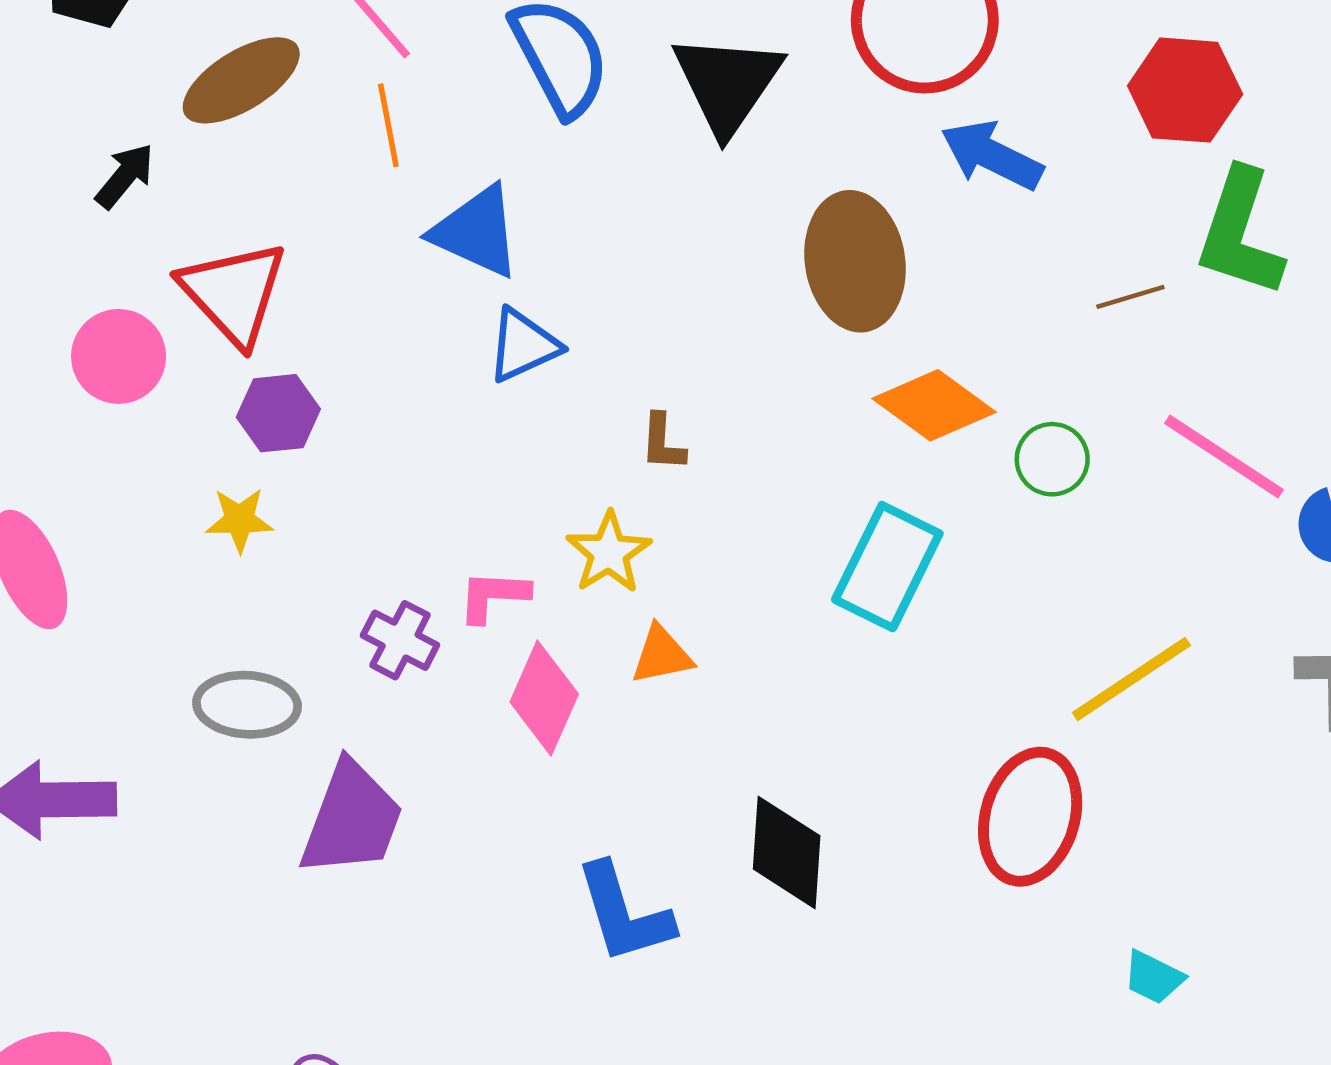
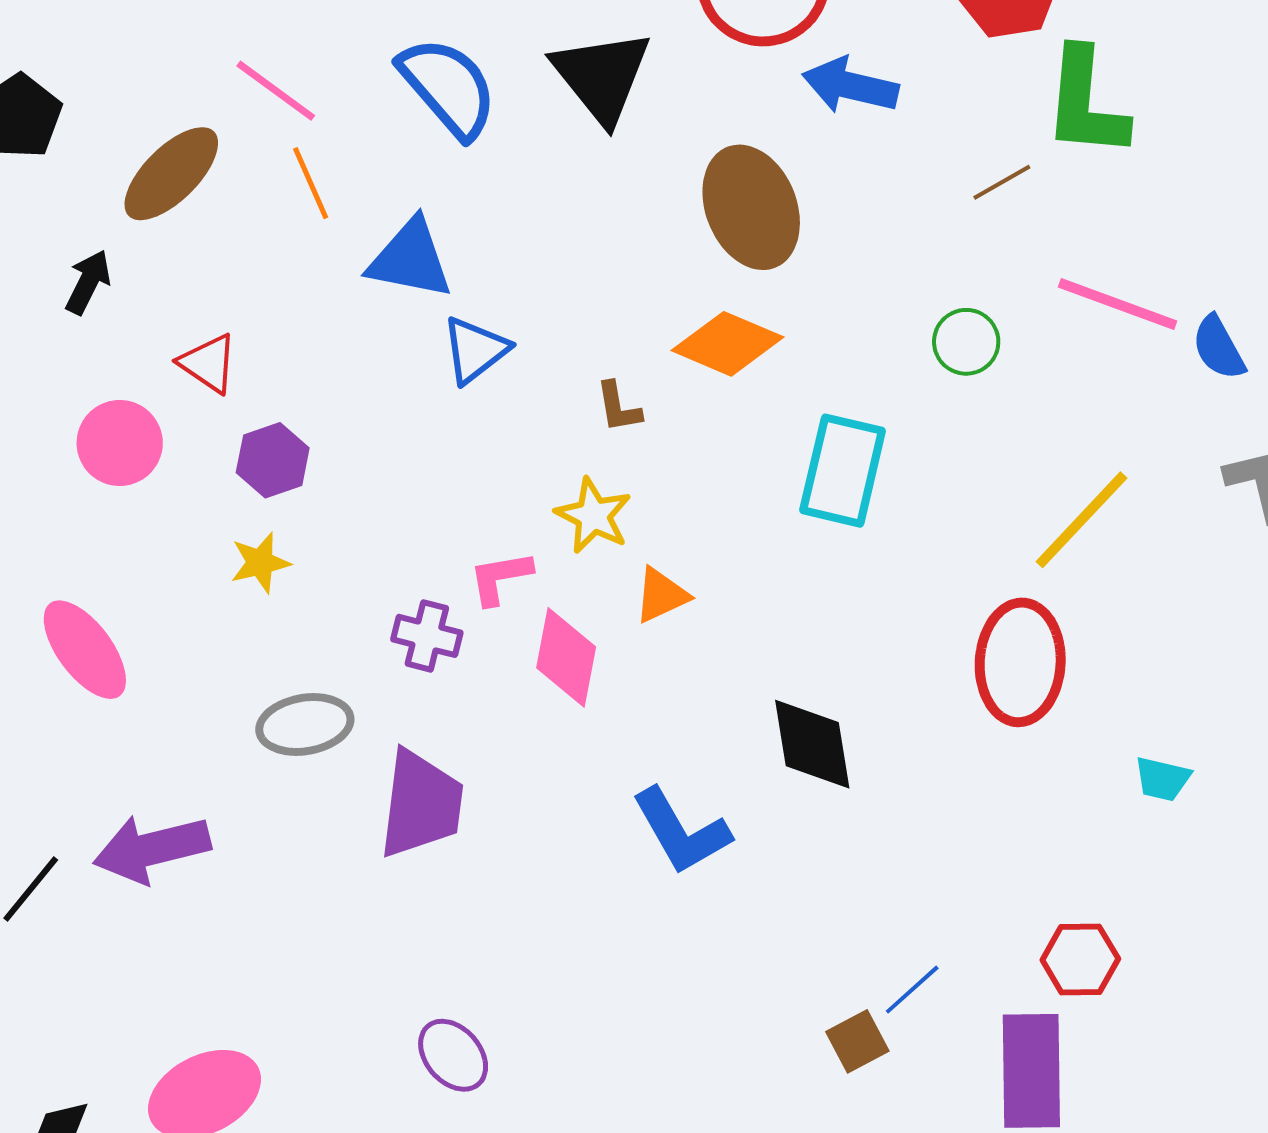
red triangle: (234, 293) -> (208, 363), size x0.6
orange diamond: (934, 405) -> (728, 344), moved

